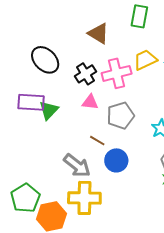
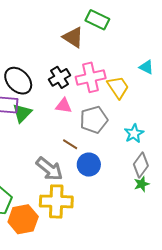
green rectangle: (139, 16) -> (97, 20), moved, turned -75
black ellipse: (45, 60) -> (18, 81), moved
yellow trapezoid: (145, 60) -> (118, 87), moved, turned 80

